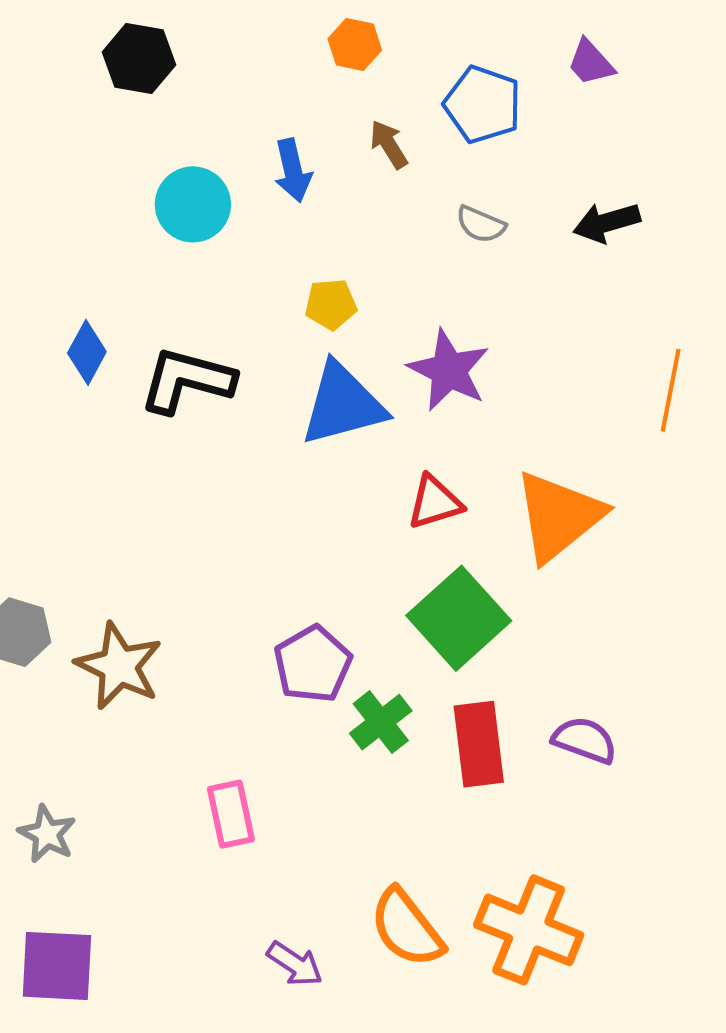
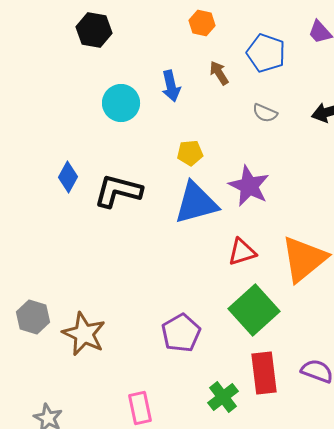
green cross: (381, 722) -> (223, 397), moved

